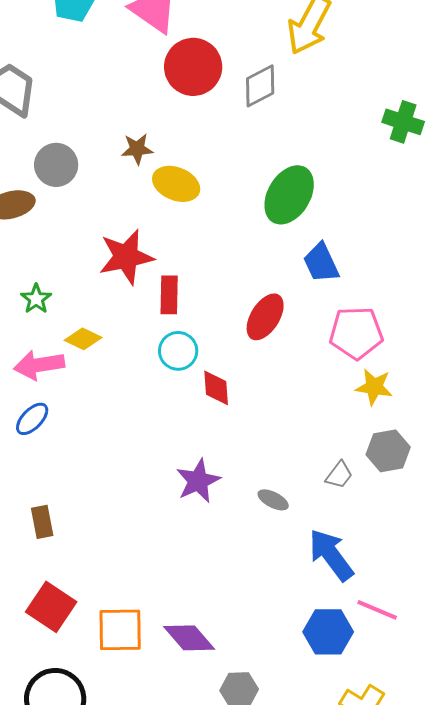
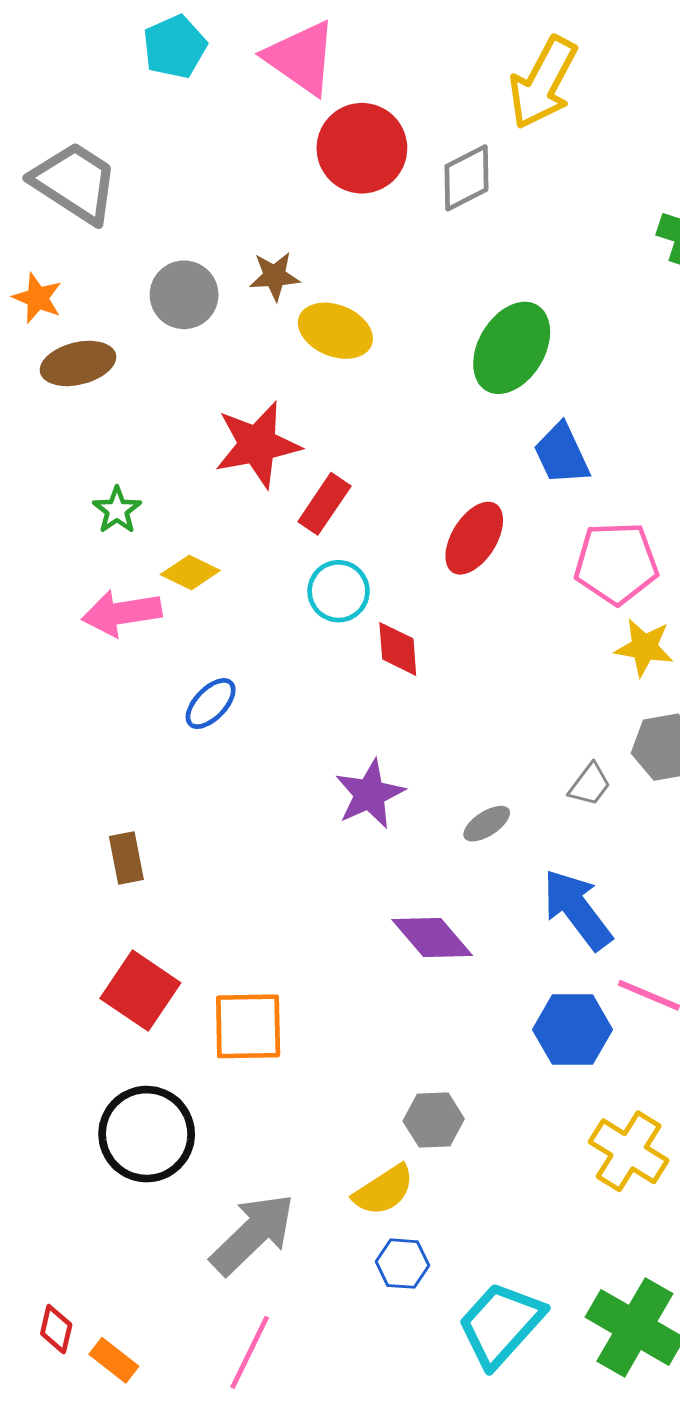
gray circle: (56, 165) -> (184, 295), moved
red rectangle: (169, 295) -> (324, 504), turned 33
blue ellipse: (32, 419) -> (211, 704), moved
gray ellipse: (273, 500) -> (487, 824), turned -60
purple diamond: (189, 638) -> (432, 938), moved

